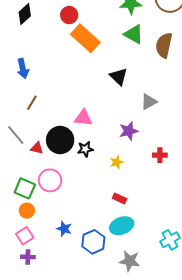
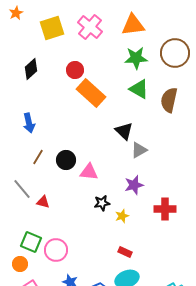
gray triangle: (149, 102) -> (139, 150), moved
black circle: (60, 140) -> (66, 160), moved, size x0.7
black star: (85, 149) -> (102, 203), moved
red cross: (160, 155) -> (165, 209), size x1.5
pink circle: (50, 180) -> (56, 250), moved
orange circle: (27, 211) -> (20, 264), moved

